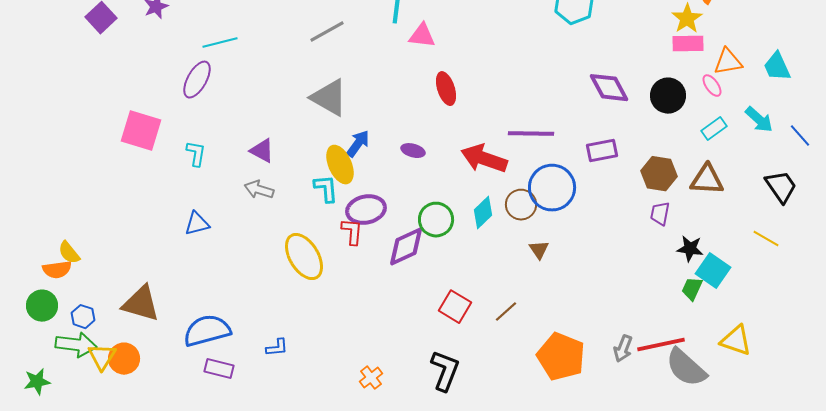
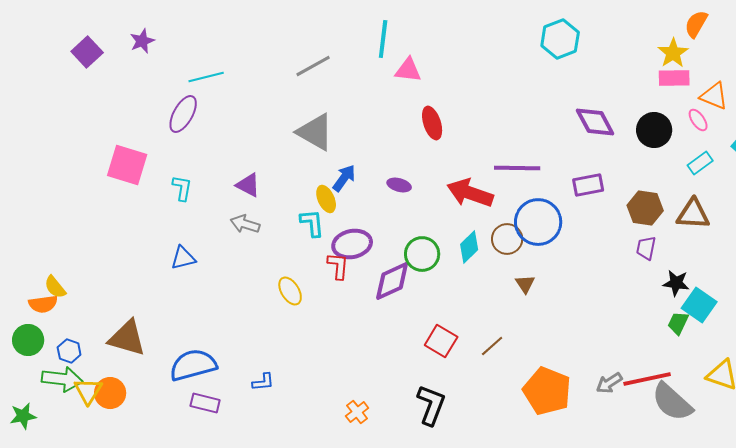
orange triangle: (728, 62) -> (714, 96), turned 32
yellow ellipse: (340, 165) -> (326, 199), size x0.7
yellow ellipse: (304, 257) -> (290, 291), size x0.6
gray arrow: (623, 349) -> (609, 383), turned 36

